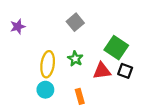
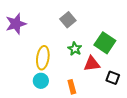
purple star: (18, 27) -> (16, 24), size x1.5
green star: (75, 59) -> (75, 49), moved
black square: (125, 71) -> (113, 78), moved

